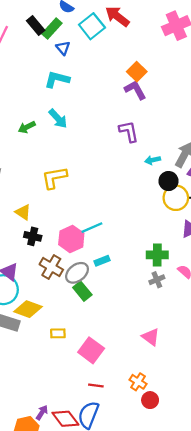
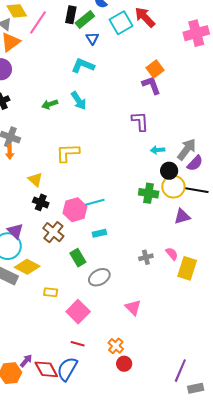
black rectangle: (36, 26) -> (71, 15), turned 42
green cross: (157, 255) -> (149, 193), moved
gray ellipse: (77, 273) -> (99, 277), moved

